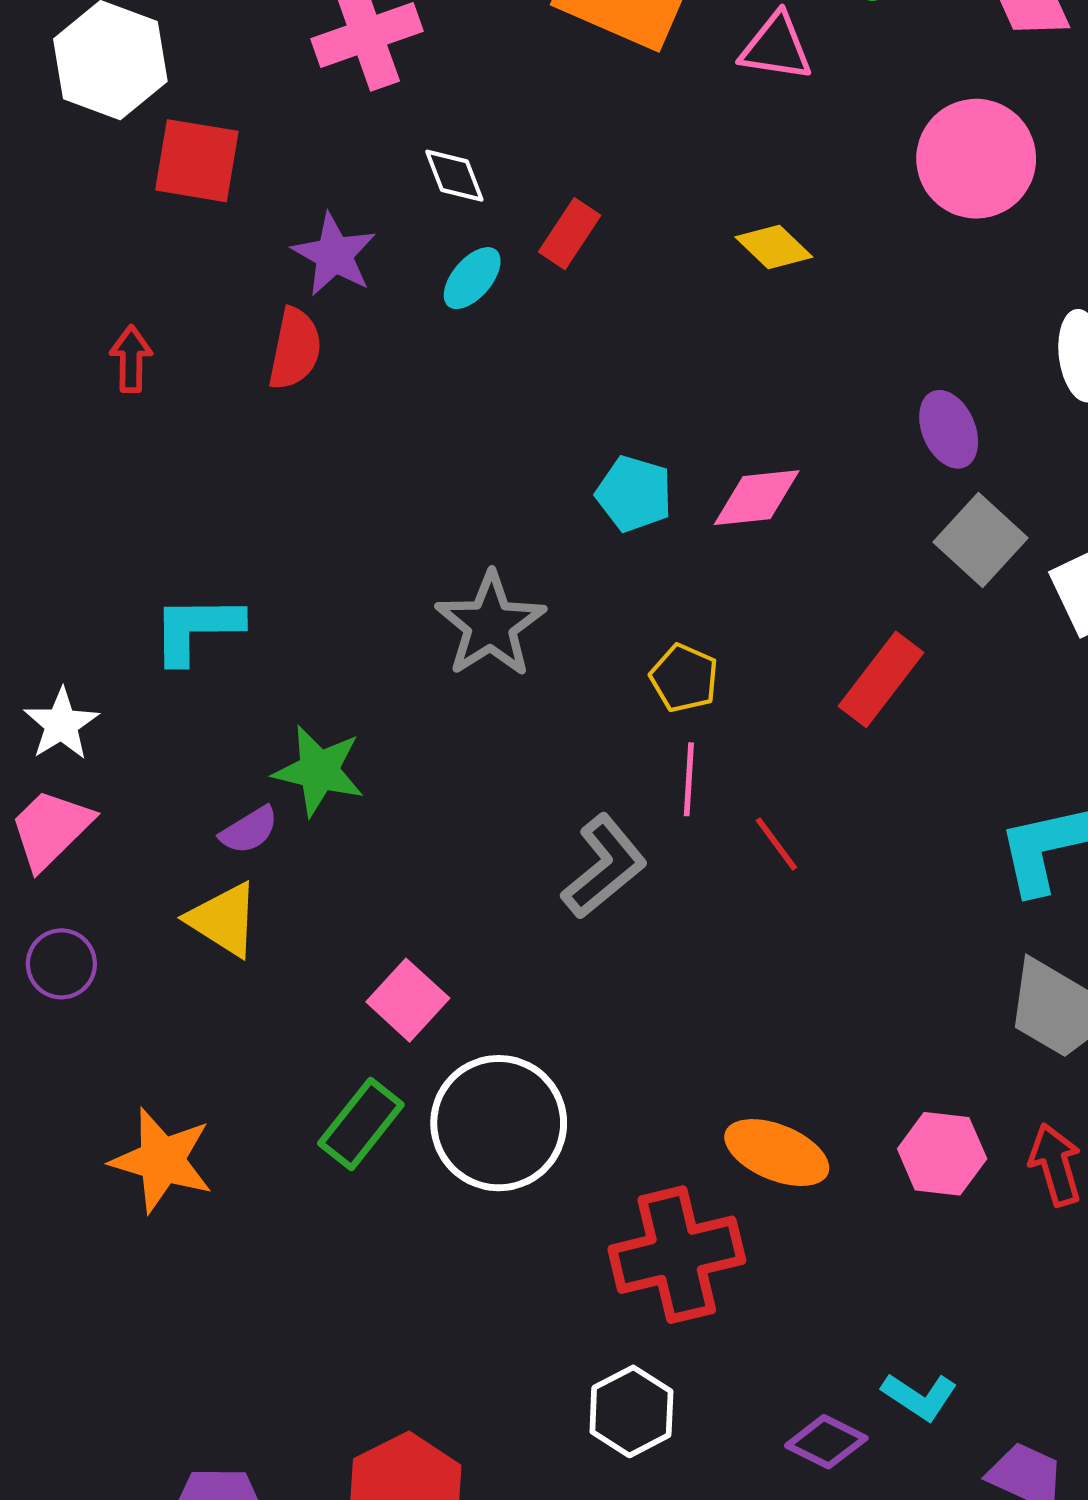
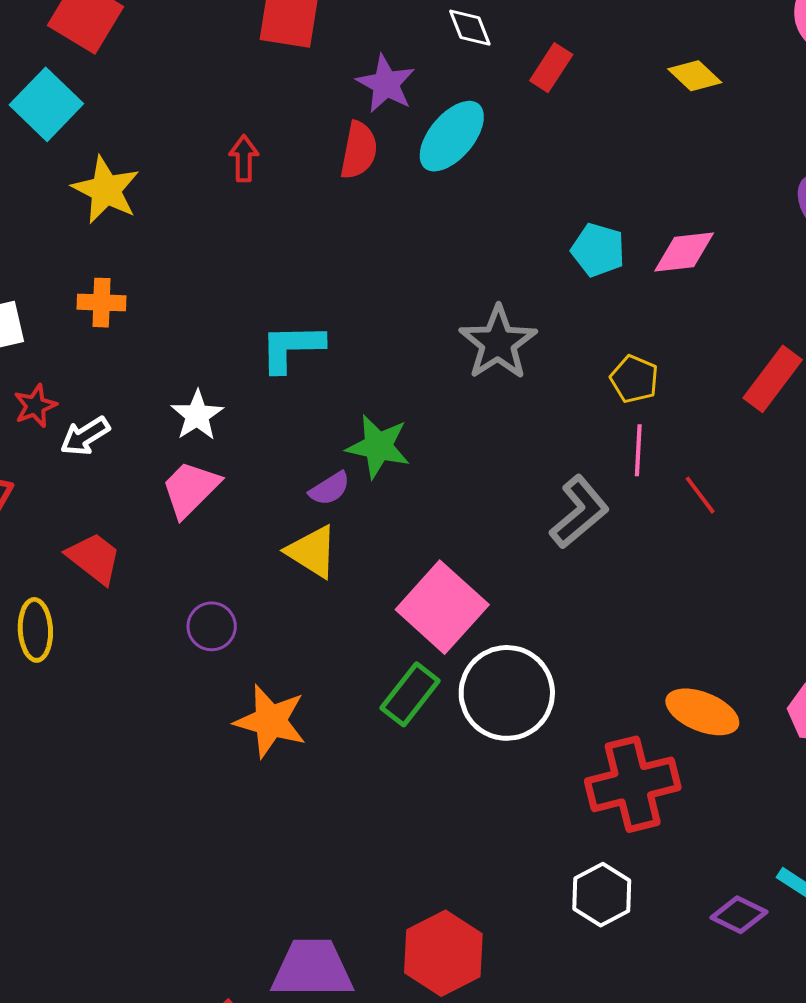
cyan ellipse: (472, 278) -> (452, 136), moved, size x1.6
purple circle: (61, 964) -> (212, 626), moved
pink square: (408, 1000) -> (442, 607), size x1.6

